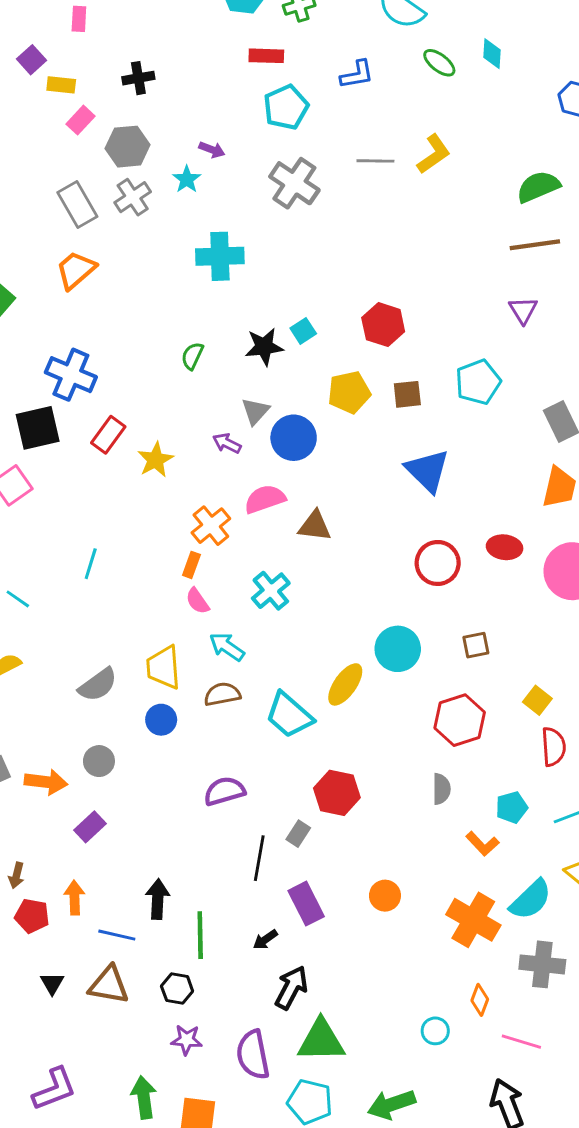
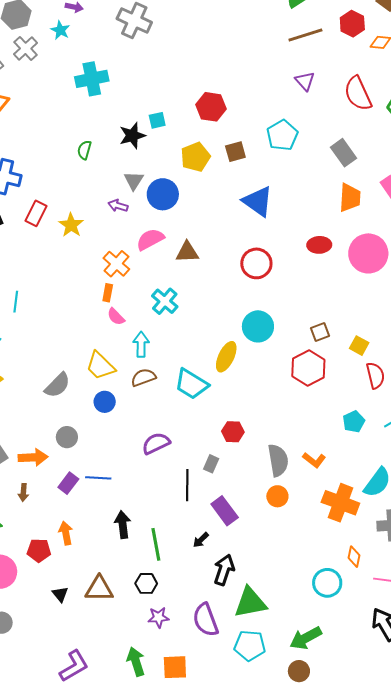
cyan square: (303, 331) -> (157, 120), turned 30
red circle: (438, 563) -> (256, 263), moved
cyan line: (91, 564) -> (16, 302), moved
brown square: (476, 645) -> (320, 332), moved
cyan arrow: (227, 647) -> (141, 344), turned 65
yellow trapezoid: (164, 667) -> (100, 366), turned -32
gray semicircle: (441, 789) -> (278, 460), moved, size x1.5
red hexagon: (337, 793) -> (233, 432), size x0.7
orange L-shape: (482, 844) -> (314, 460), moved
brown arrow: (16, 875) -> (23, 492), moved
blue line: (117, 935) -> (98, 478), moved
cyan circle: (435, 1031) -> (327, 583), size x1.5

